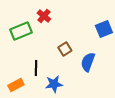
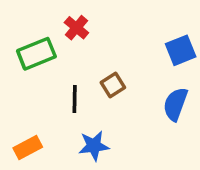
blue semicircle: (88, 62) -> (175, 104), moved
black line: (36, 68) -> (75, 99), moved

